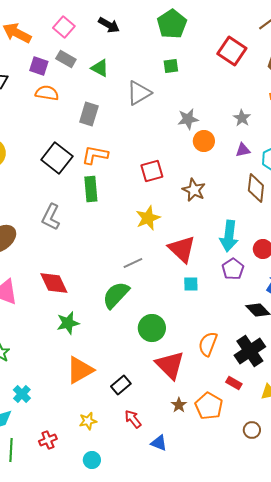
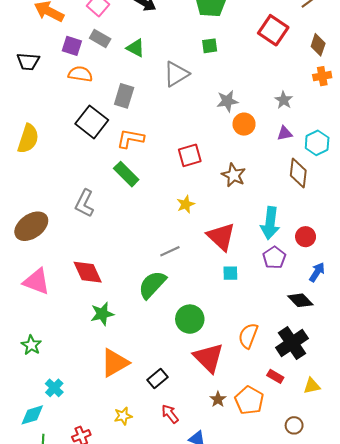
black square: (57, 158) -> (92, 122), moved
green rectangle: (91, 189) -> (126, 174), turned -40
yellow star: (148, 218) -> (186, 204), size x0.7

